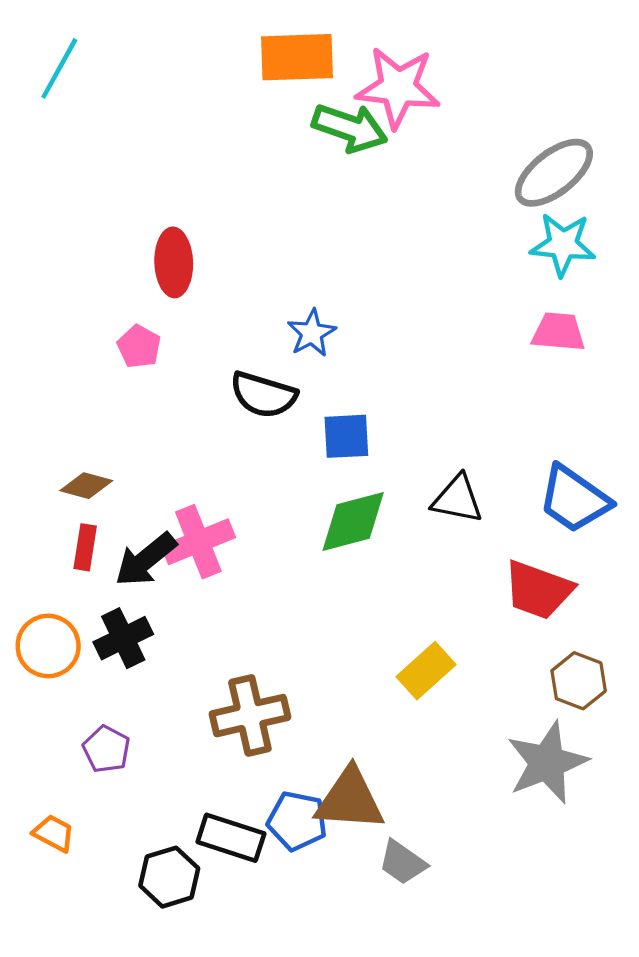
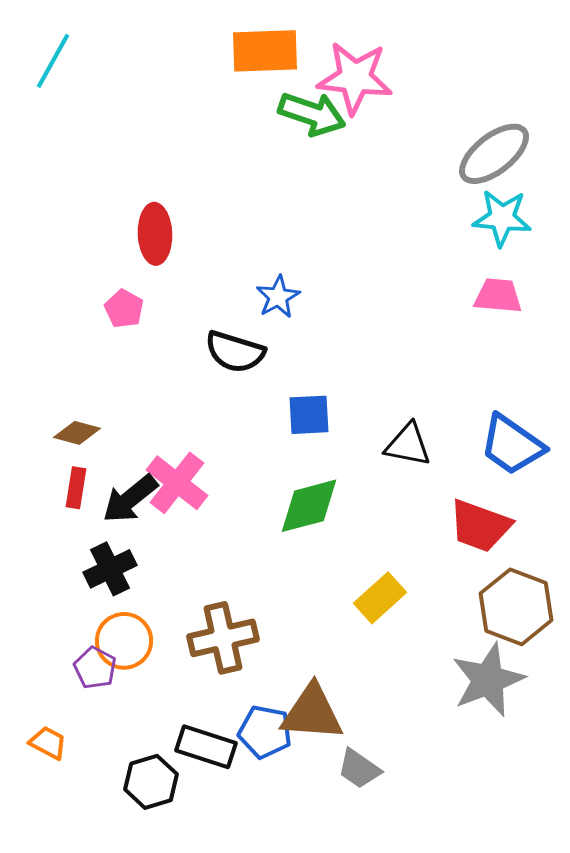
blue square: (346, 436) -> (309, 415), moved
green diamond: (353, 521) -> (309, 506), moved
pink cross: (198, 542) -> (177, 483), turned -30
orange circle: (48, 646) -> (124, 641), moved
brown hexagon: (579, 681) -> (516, 607), size x1.5

